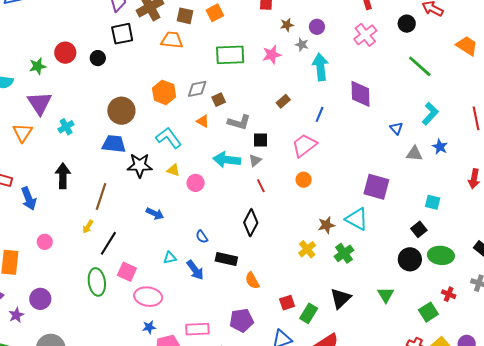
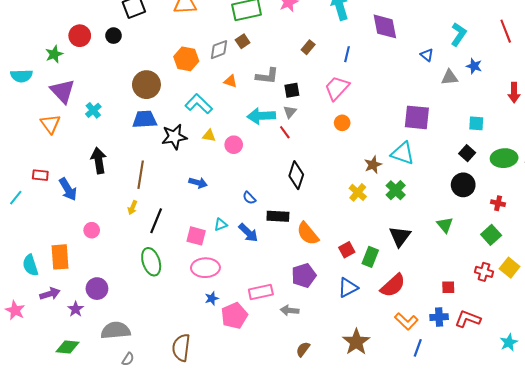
brown square: (219, 100) -> (243, 41), moved
red line: (261, 186) -> (285, 132), moved
green ellipse: (441, 255) -> (504, 158), moved
pink square: (127, 272) -> (196, 236), moved
orange semicircle: (252, 281) -> (308, 234), size x1.4
red cross: (449, 294) -> (498, 203), moved

